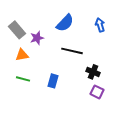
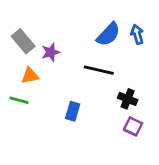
blue semicircle: (65, 23) -> (108, 34), moved
green line: (23, 79) -> (19, 100), moved

